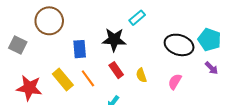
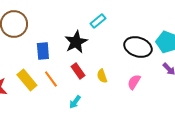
black star: (114, 40) -> (76, 42), turned -30

